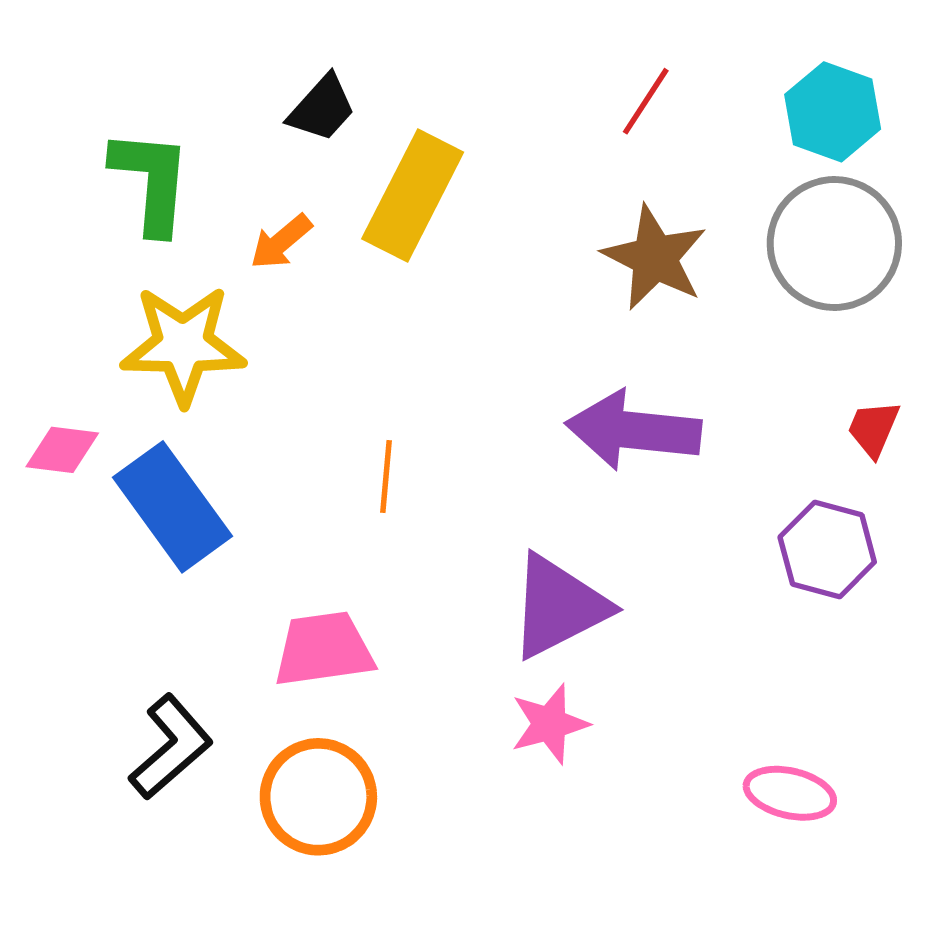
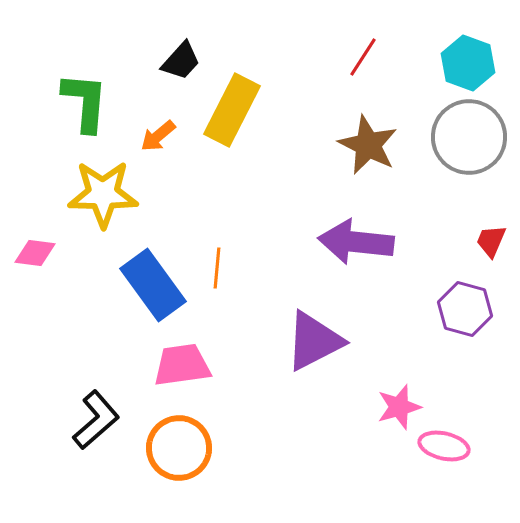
blue rectangle: (173, 507) -> (153, 285), moved
pink star: (550, 724) -> (399, 407), moved

